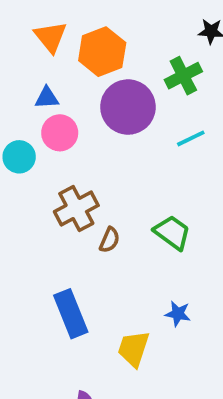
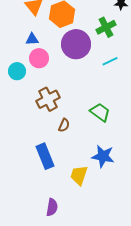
brown semicircle: (110, 240) -> (64, 125), moved
blue star: (178, 314) -> (103, 156), size x1.6

